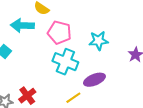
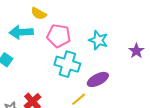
cyan star: (99, 41) -> (98, 40), turned 30

